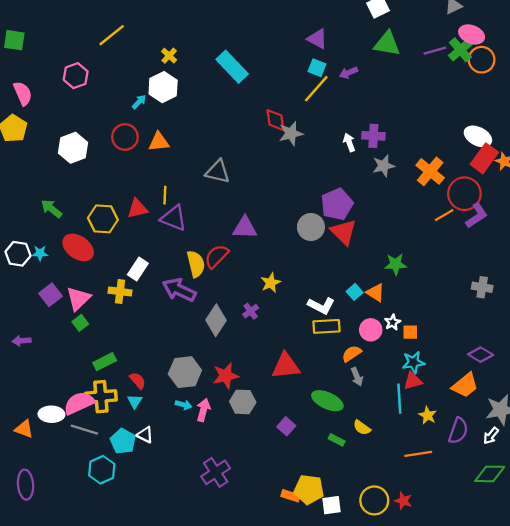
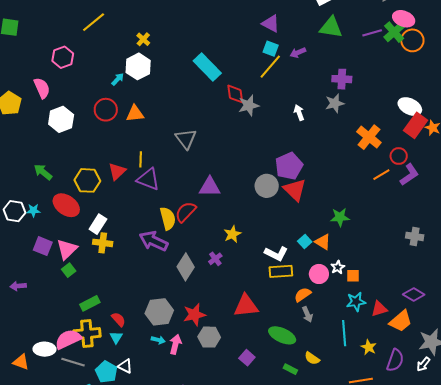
cyan rectangle: (232, 67) -> (207, 67), moved
pink semicircle: (23, 93) -> (42, 88), moved
purple cross: (373, 136) -> (342, 79), moved
gray star: (384, 166) -> (335, 103), moved
gray triangle: (218, 172) -> (186, 139), turned 40
red circle: (464, 194) -> (399, 156), size x0.6
red triangle: (137, 209) -> (117, 171), turned -30
white rectangle: (138, 269) -> (98, 224), moved
purple square: (50, 295) -> (43, 246), turned -30
red triangle: (413, 381) -> (379, 309), moved

